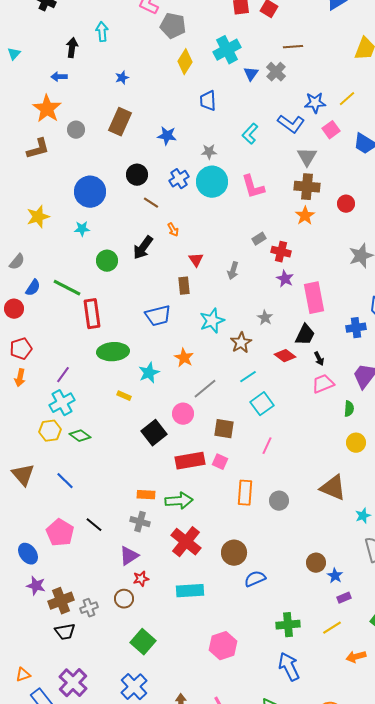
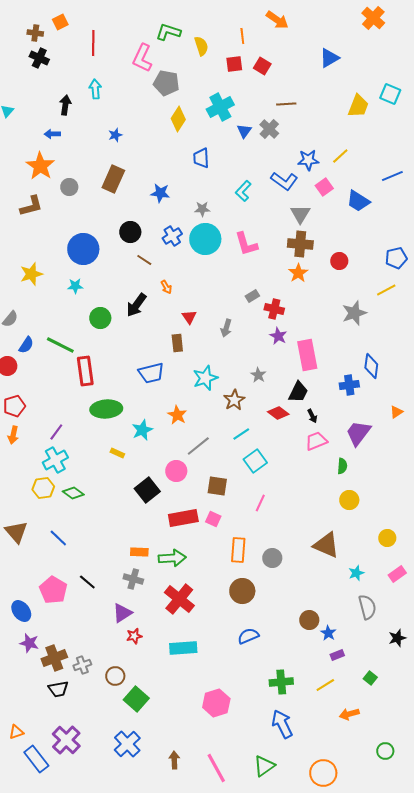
brown circle: (234, 553) -> (242, 591), moved
brown circle: (124, 599) -> (115, 676), moved

